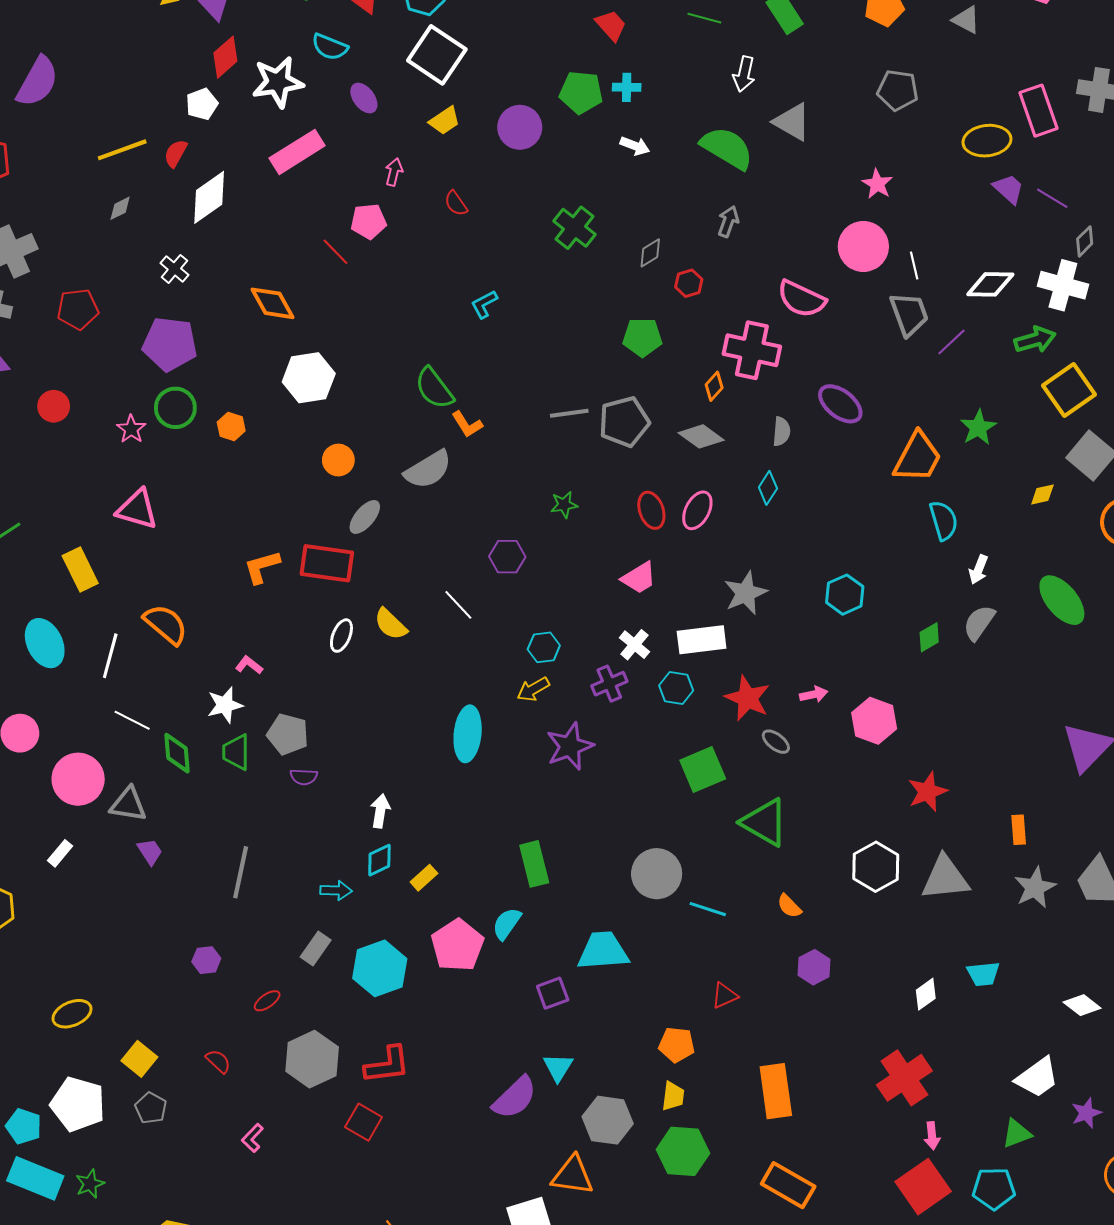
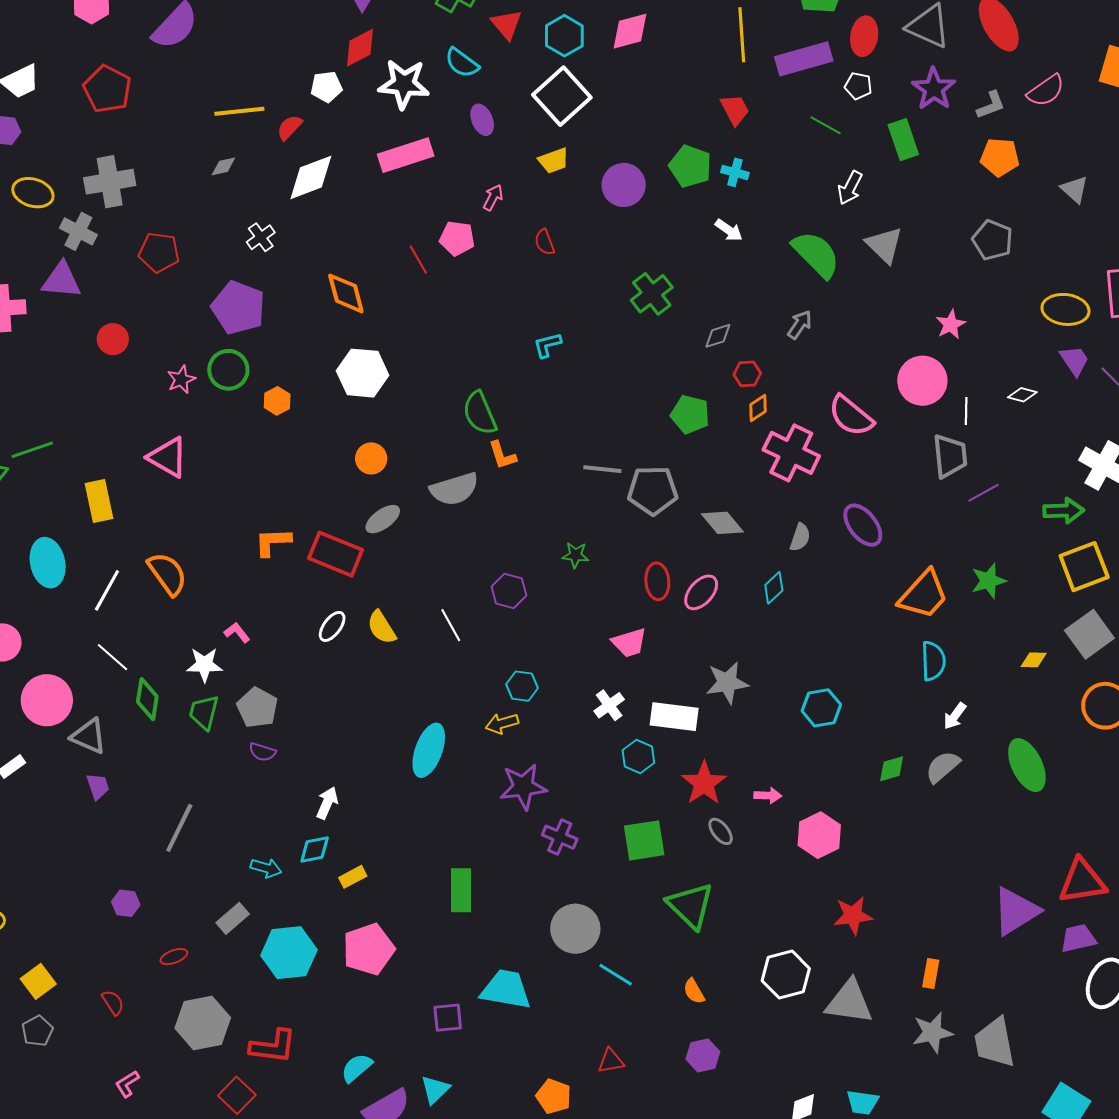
white diamond: (990, 284) -> (1022, 395), moved, size x0.6
orange diamond: (714, 386) -> (758, 408), moved
purple cross: (609, 684) -> (560, 837), moved, turned 32
cyan semicircle: (507, 924) -> (357, 1068), moved

